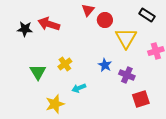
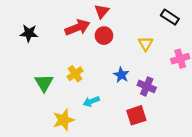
red circle: (105, 20) -> (104, 36), moved
red arrow: (49, 24) -> (77, 27), moved, turned 140
yellow triangle: (126, 38) -> (146, 44), size x0.6
red square: (141, 99) -> (136, 115), moved

